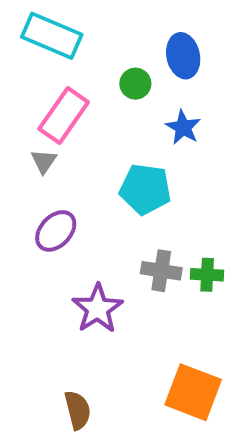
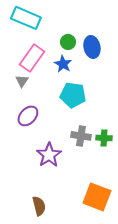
blue ellipse: (183, 56) -> (92, 47), moved
blue star: (183, 127) -> (63, 64), moved

